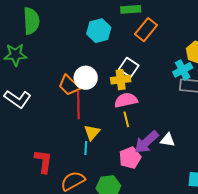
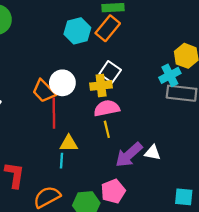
orange rectangle: (146, 30) -> (108, 28), moved
yellow triangle: (92, 132) -> (69, 143), turned 48
pink pentagon: (130, 158) -> (113, 191), moved

